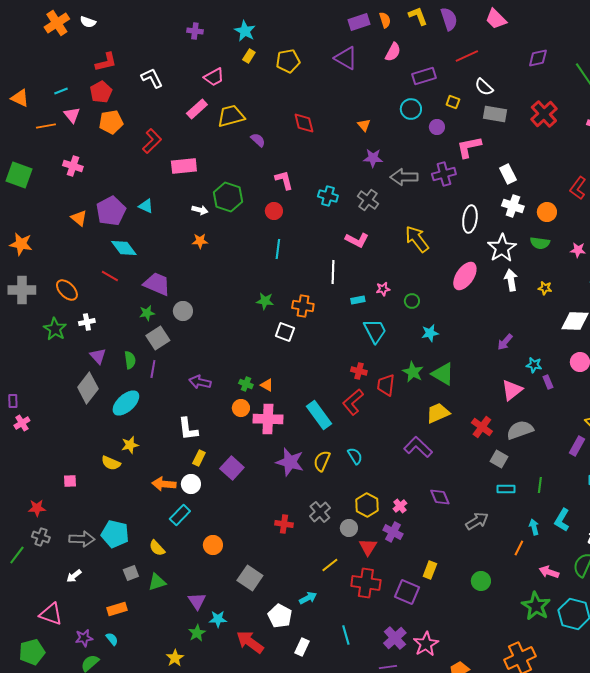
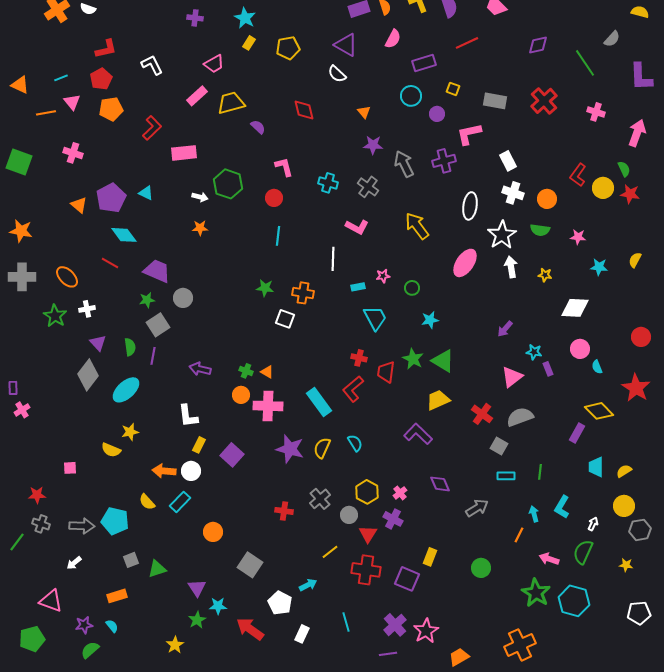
white semicircle: (484, 87) -> (337, 74), moved
gray arrow: (404, 177) -> (404, 164), turned 64
yellow semicircle: (157, 548) -> (147, 502), moved

